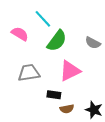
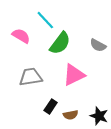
black rectangle: (54, 95) -> (51, 106), moved, turned -64

